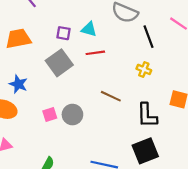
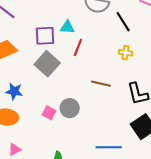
purple square: (63, 33) -> (45, 36), size x1.5
red line: (95, 53) -> (78, 47), turned -48
pink square: (50, 115) -> (49, 113), turned -32

